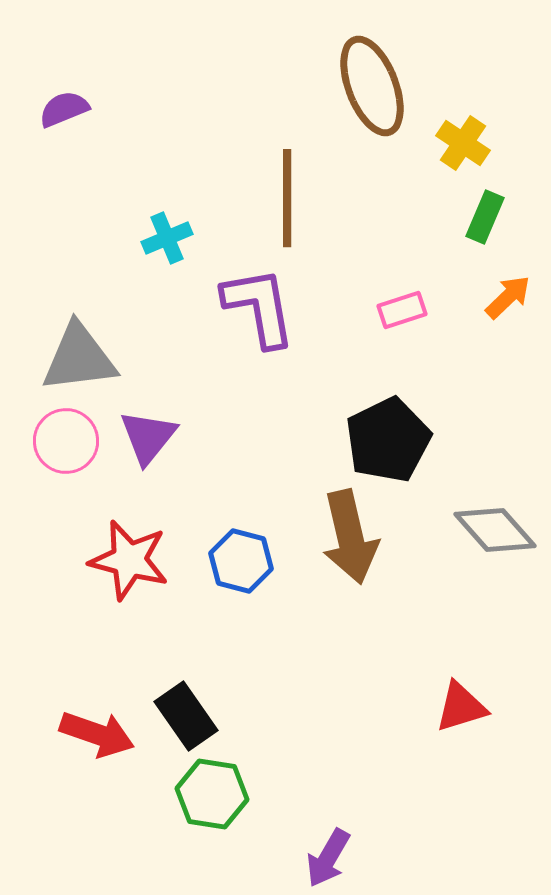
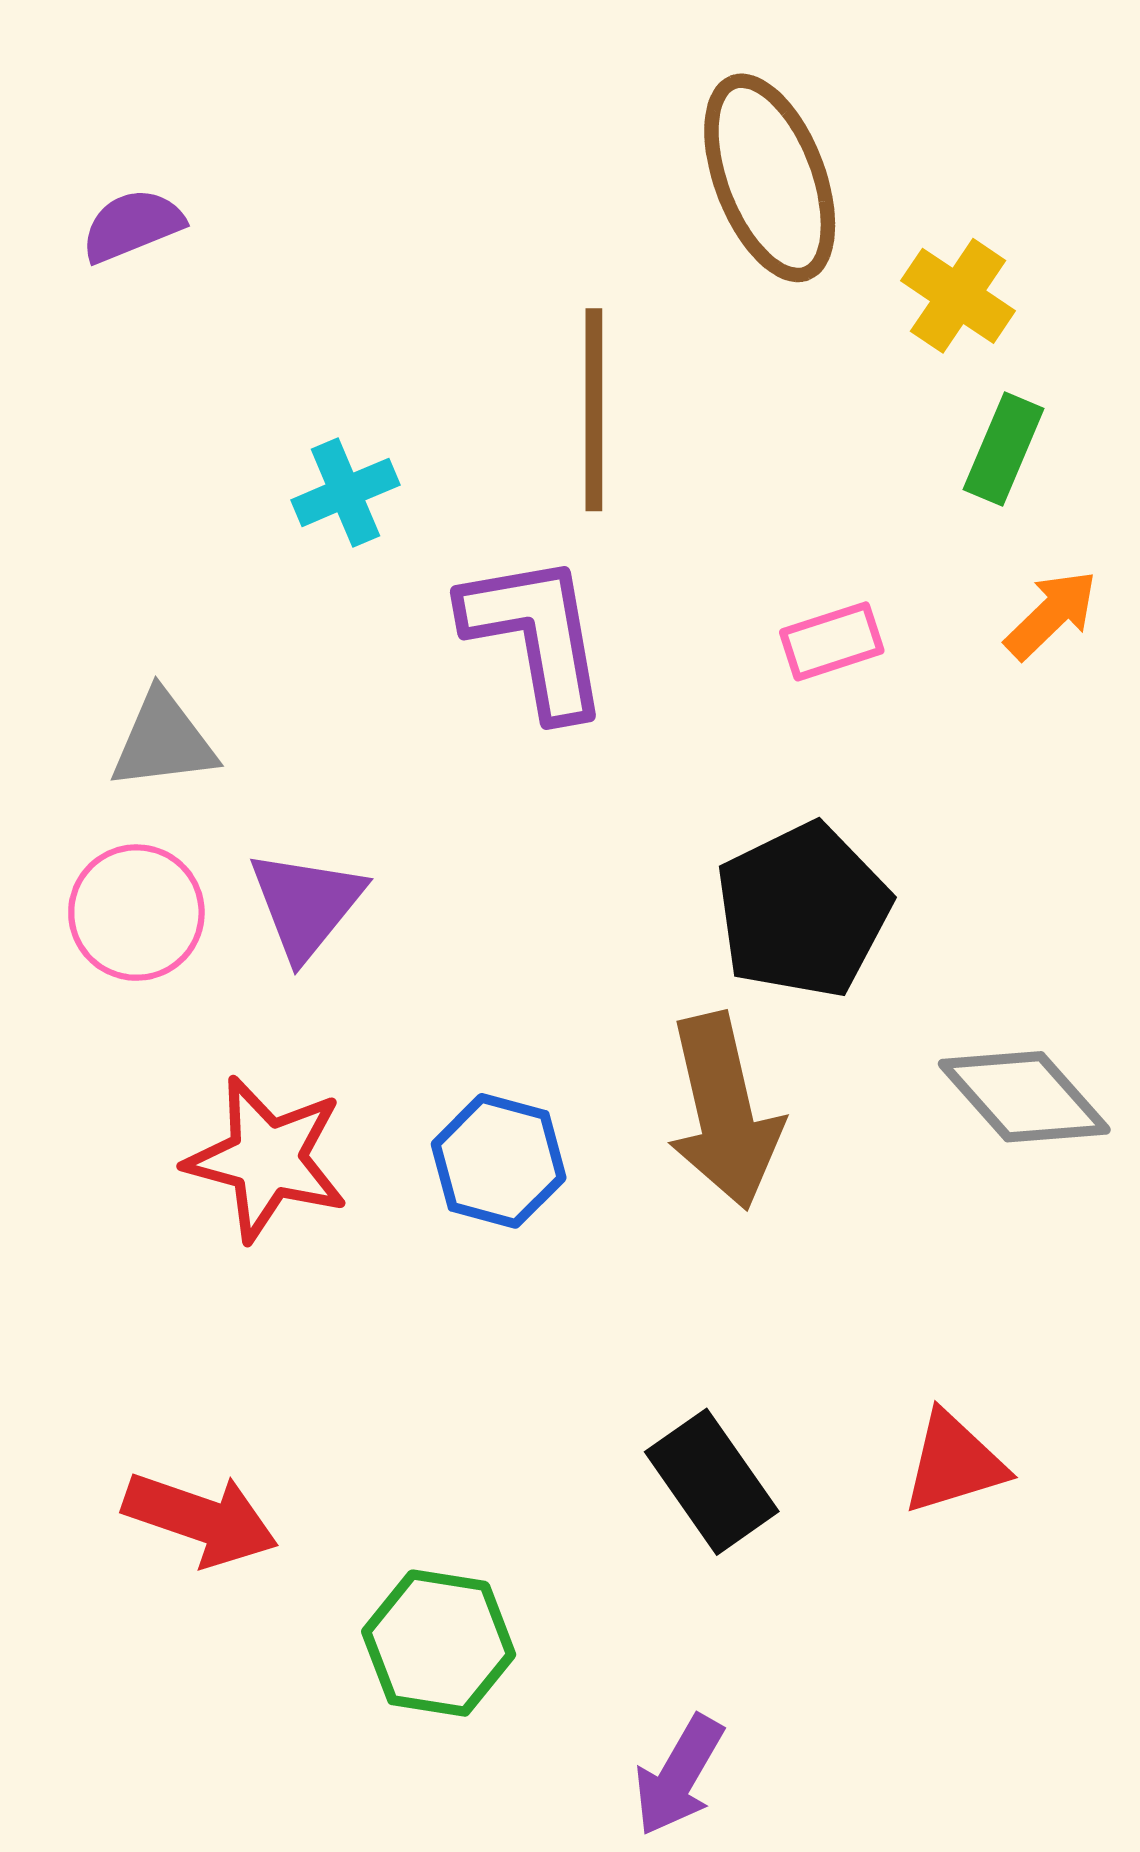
gray triangle: (79, 358) -> (163, 741), size x0.7
black rectangle: (186, 716) -> (712, 1482), moved

